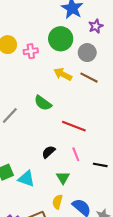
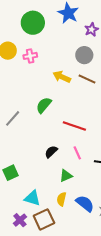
green circle: (61, 39) -> (33, 23), moved
green semicircle: (43, 103) -> (44, 105), turned 96
green triangle: (63, 178) -> (66, 176), turned 40
cyan triangle: (26, 179) -> (32, 198), moved

